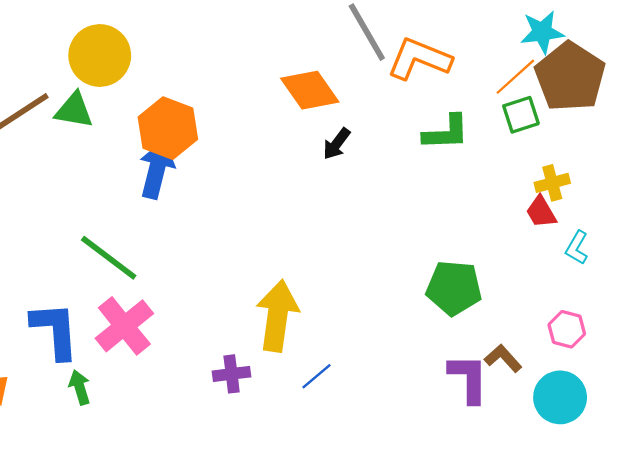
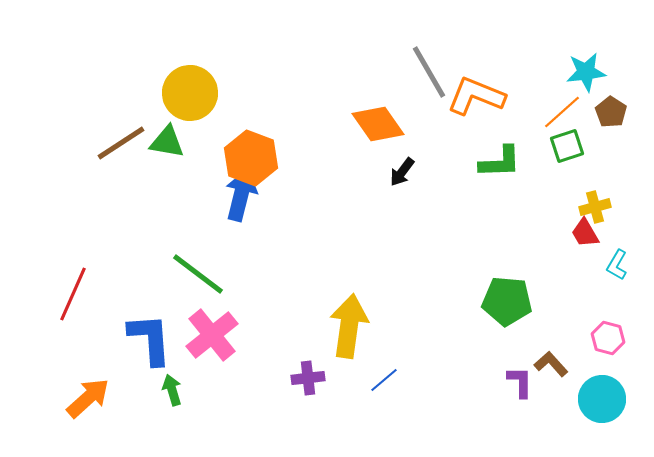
brown pentagon: (570, 77) -> (611, 112), size x0.5
purple L-shape: (468, 378) -> (520, 382), size x0.7

